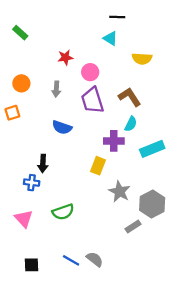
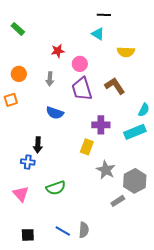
cyan semicircle: (131, 124) -> (144, 110), moved
gray semicircle: (95, 259) -> (84, 230), turned 56

